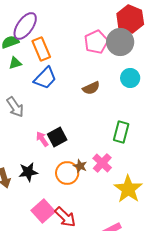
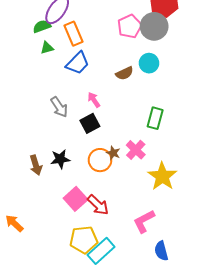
cyan circle: (130, 78) -> (149, 63), moved
gray arrow: (15, 107) -> (59, 107), moved
pink arrow: (42, 139) -> (94, 100), moved

